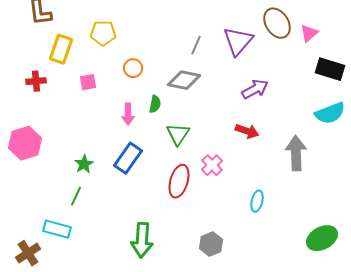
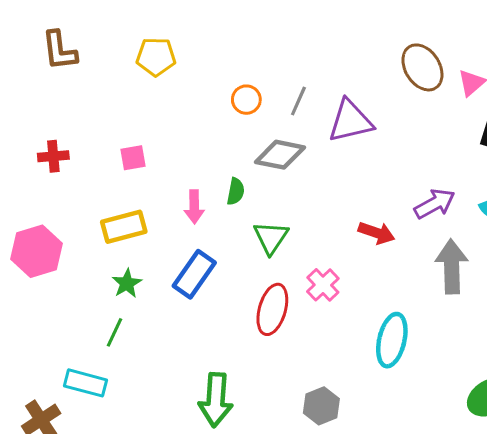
yellow pentagon: (103, 33) -> (156, 57), moved
purple triangle: (238, 41) -> (350, 121), moved, turned 36
yellow rectangle: (61, 49) -> (124, 227), moved, turned 56
orange circle: (133, 68) -> (246, 100), moved
purple arrow: (255, 89) -> (435, 204), moved
cyan ellipse: (257, 201) -> (392, 340), size x1.6

